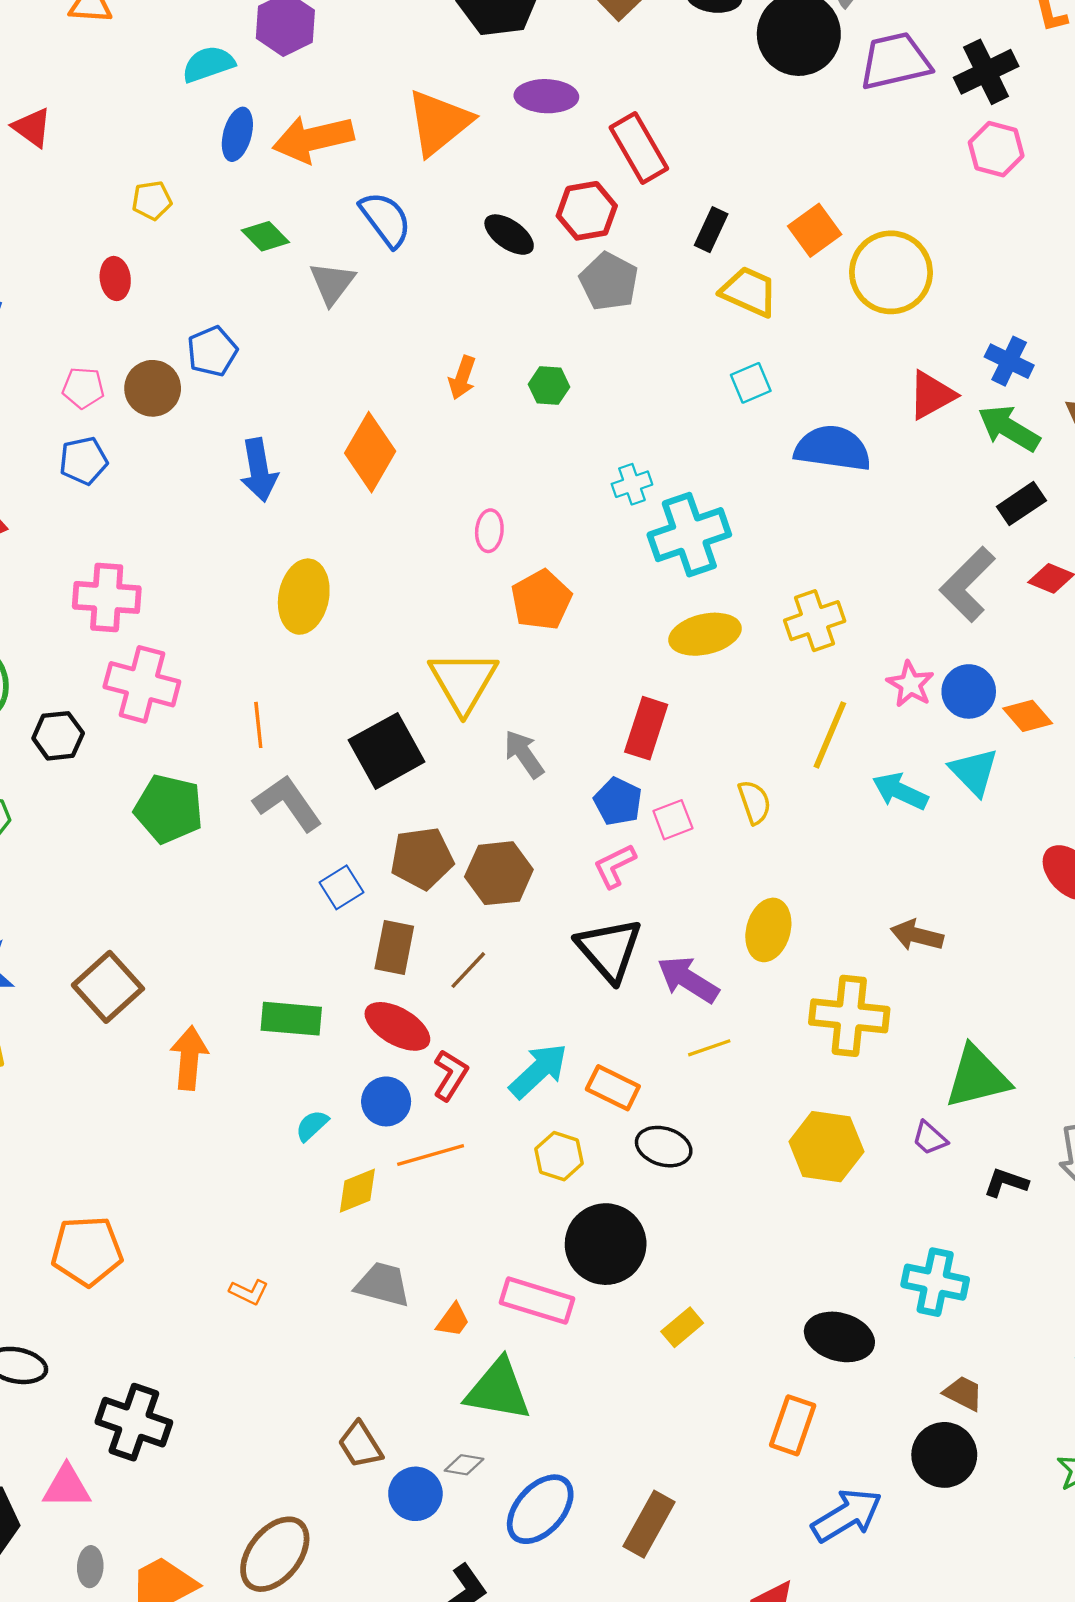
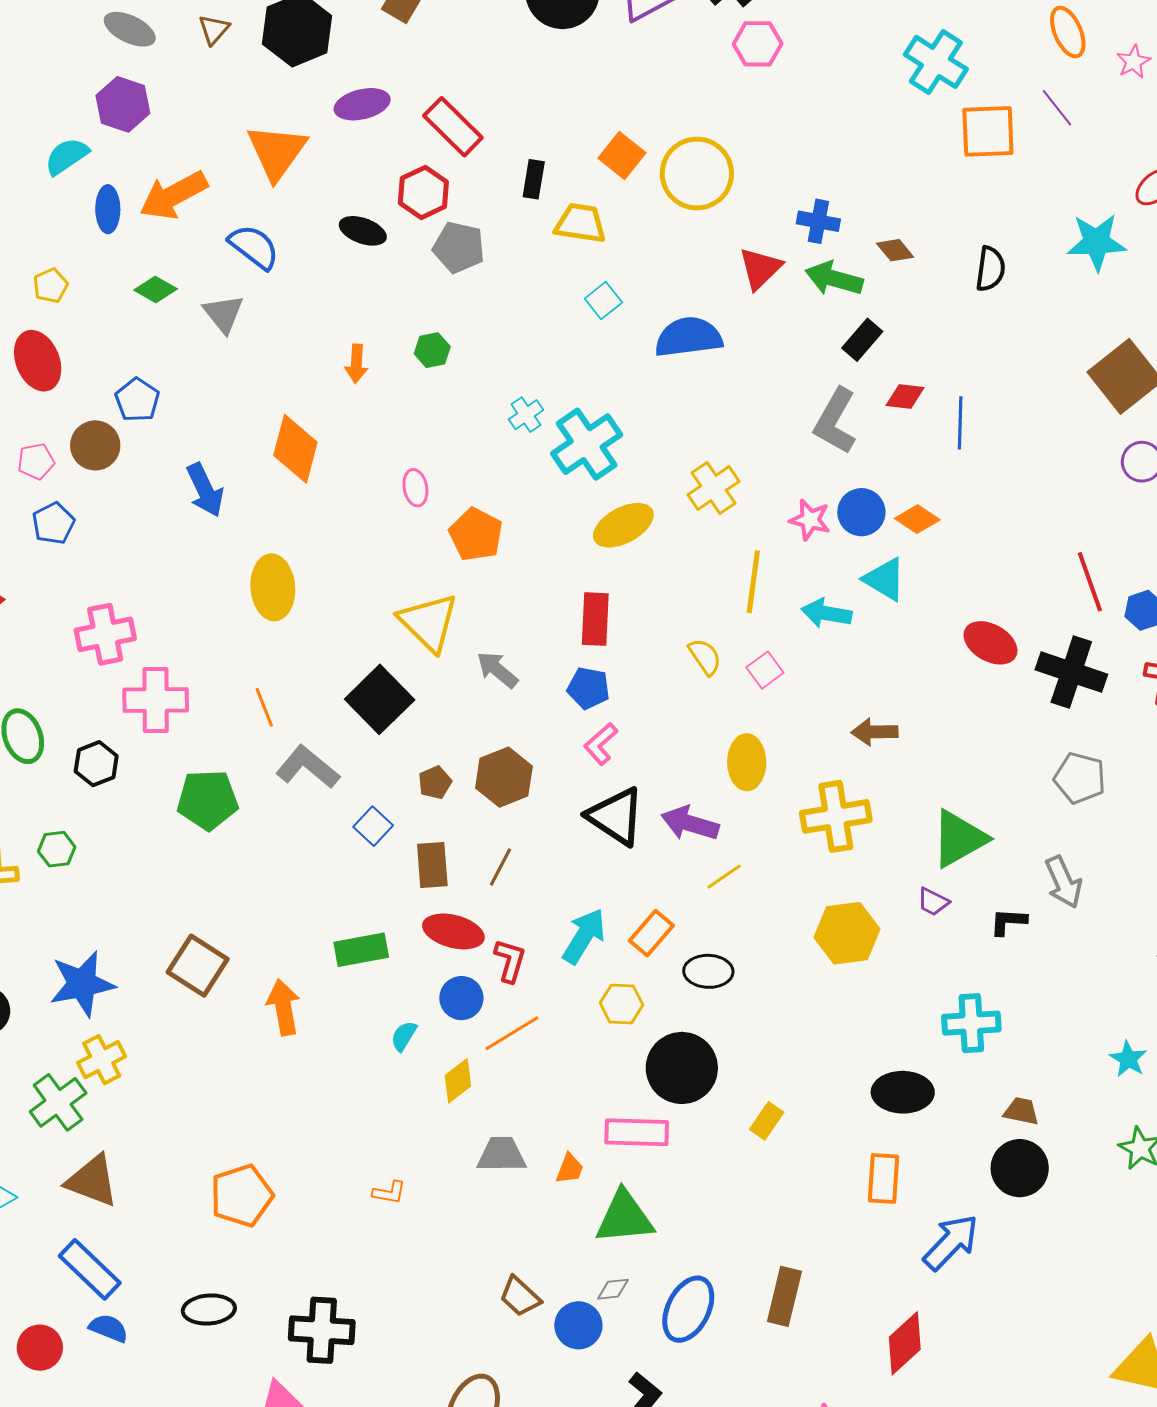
red ellipse: (115, 279) -> (38, 361), size x1.6
pink square: (673, 820) -> (765, 670), moved
brown pentagon: (422, 858) -> (435, 782), size x0.6
orange rectangle: (613, 1088) -> (651, 933), turned -60

